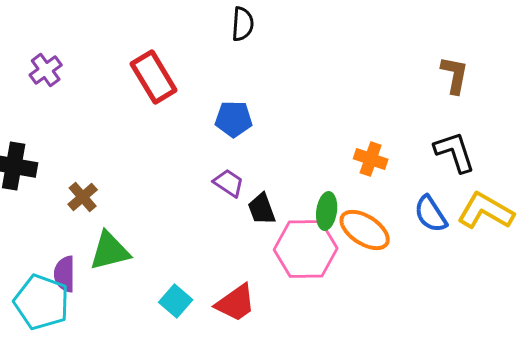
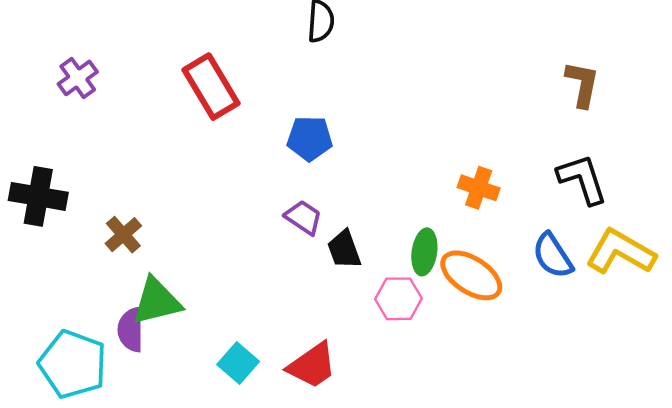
pink hexagon: (306, 249) -> (398, 299), size x0.6
purple semicircle: (65, 274) -> (131, 330), moved

